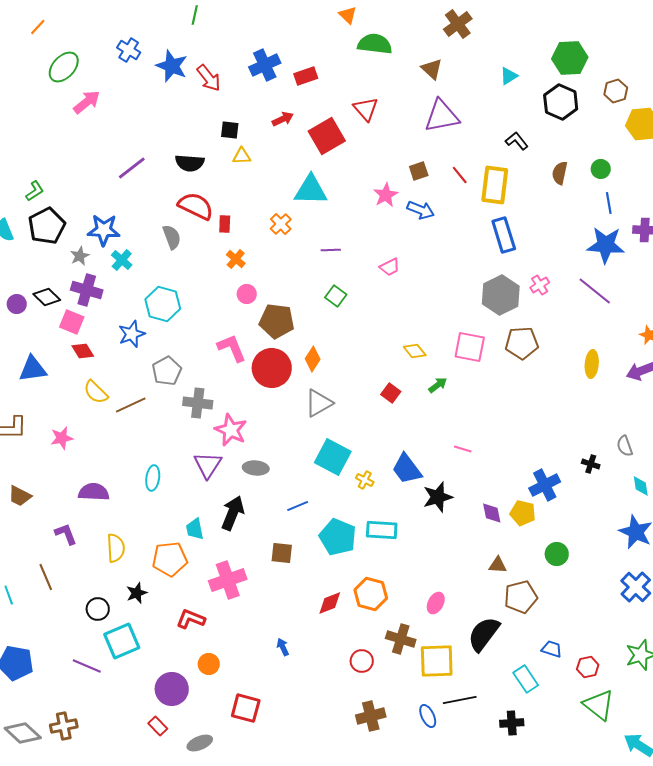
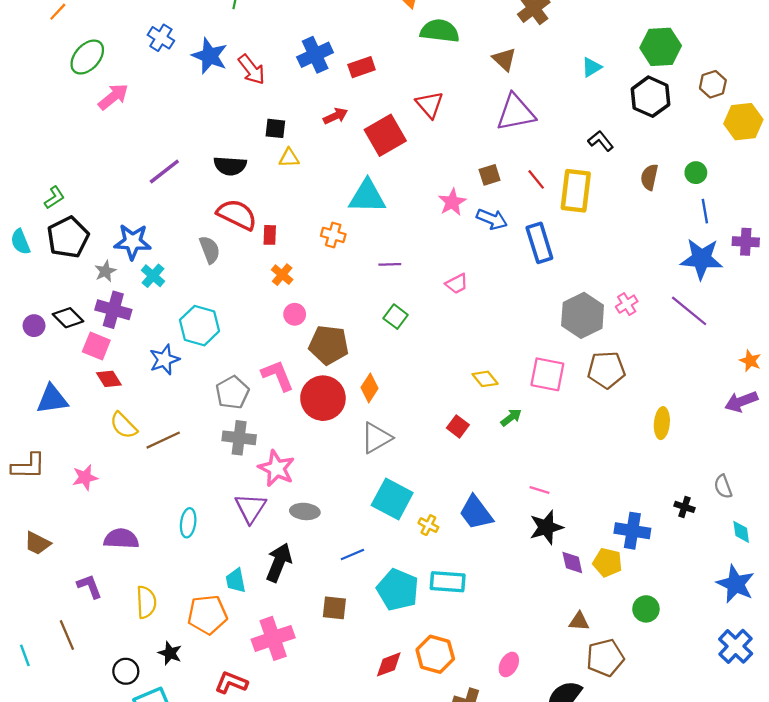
orange cross: (281, 224) -> (333, 235), turned -30
blue rectangle: (504, 235) -> (539, 243), moved
yellow ellipse: (592, 364) -> (662, 423), moved
gray pentagon: (167, 371) -> (232, 392), moved
blue cross: (545, 485) -> (632, 531), turned 36
black star: (438, 497) -> (546, 527), moved
black star: (137, 593) -> (170, 653), turned -30

